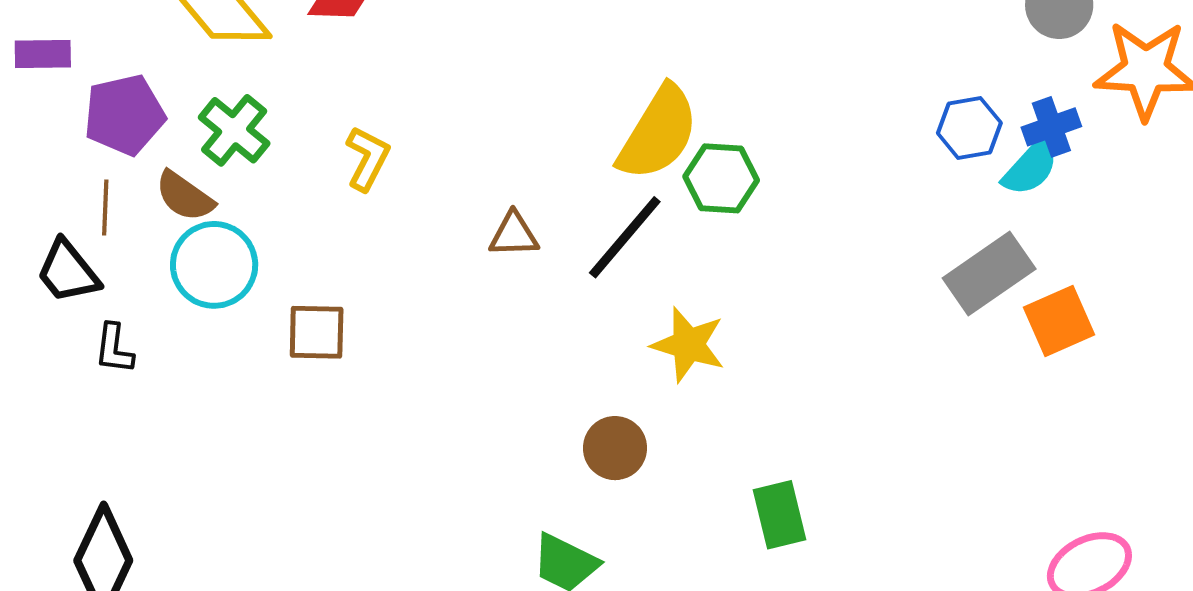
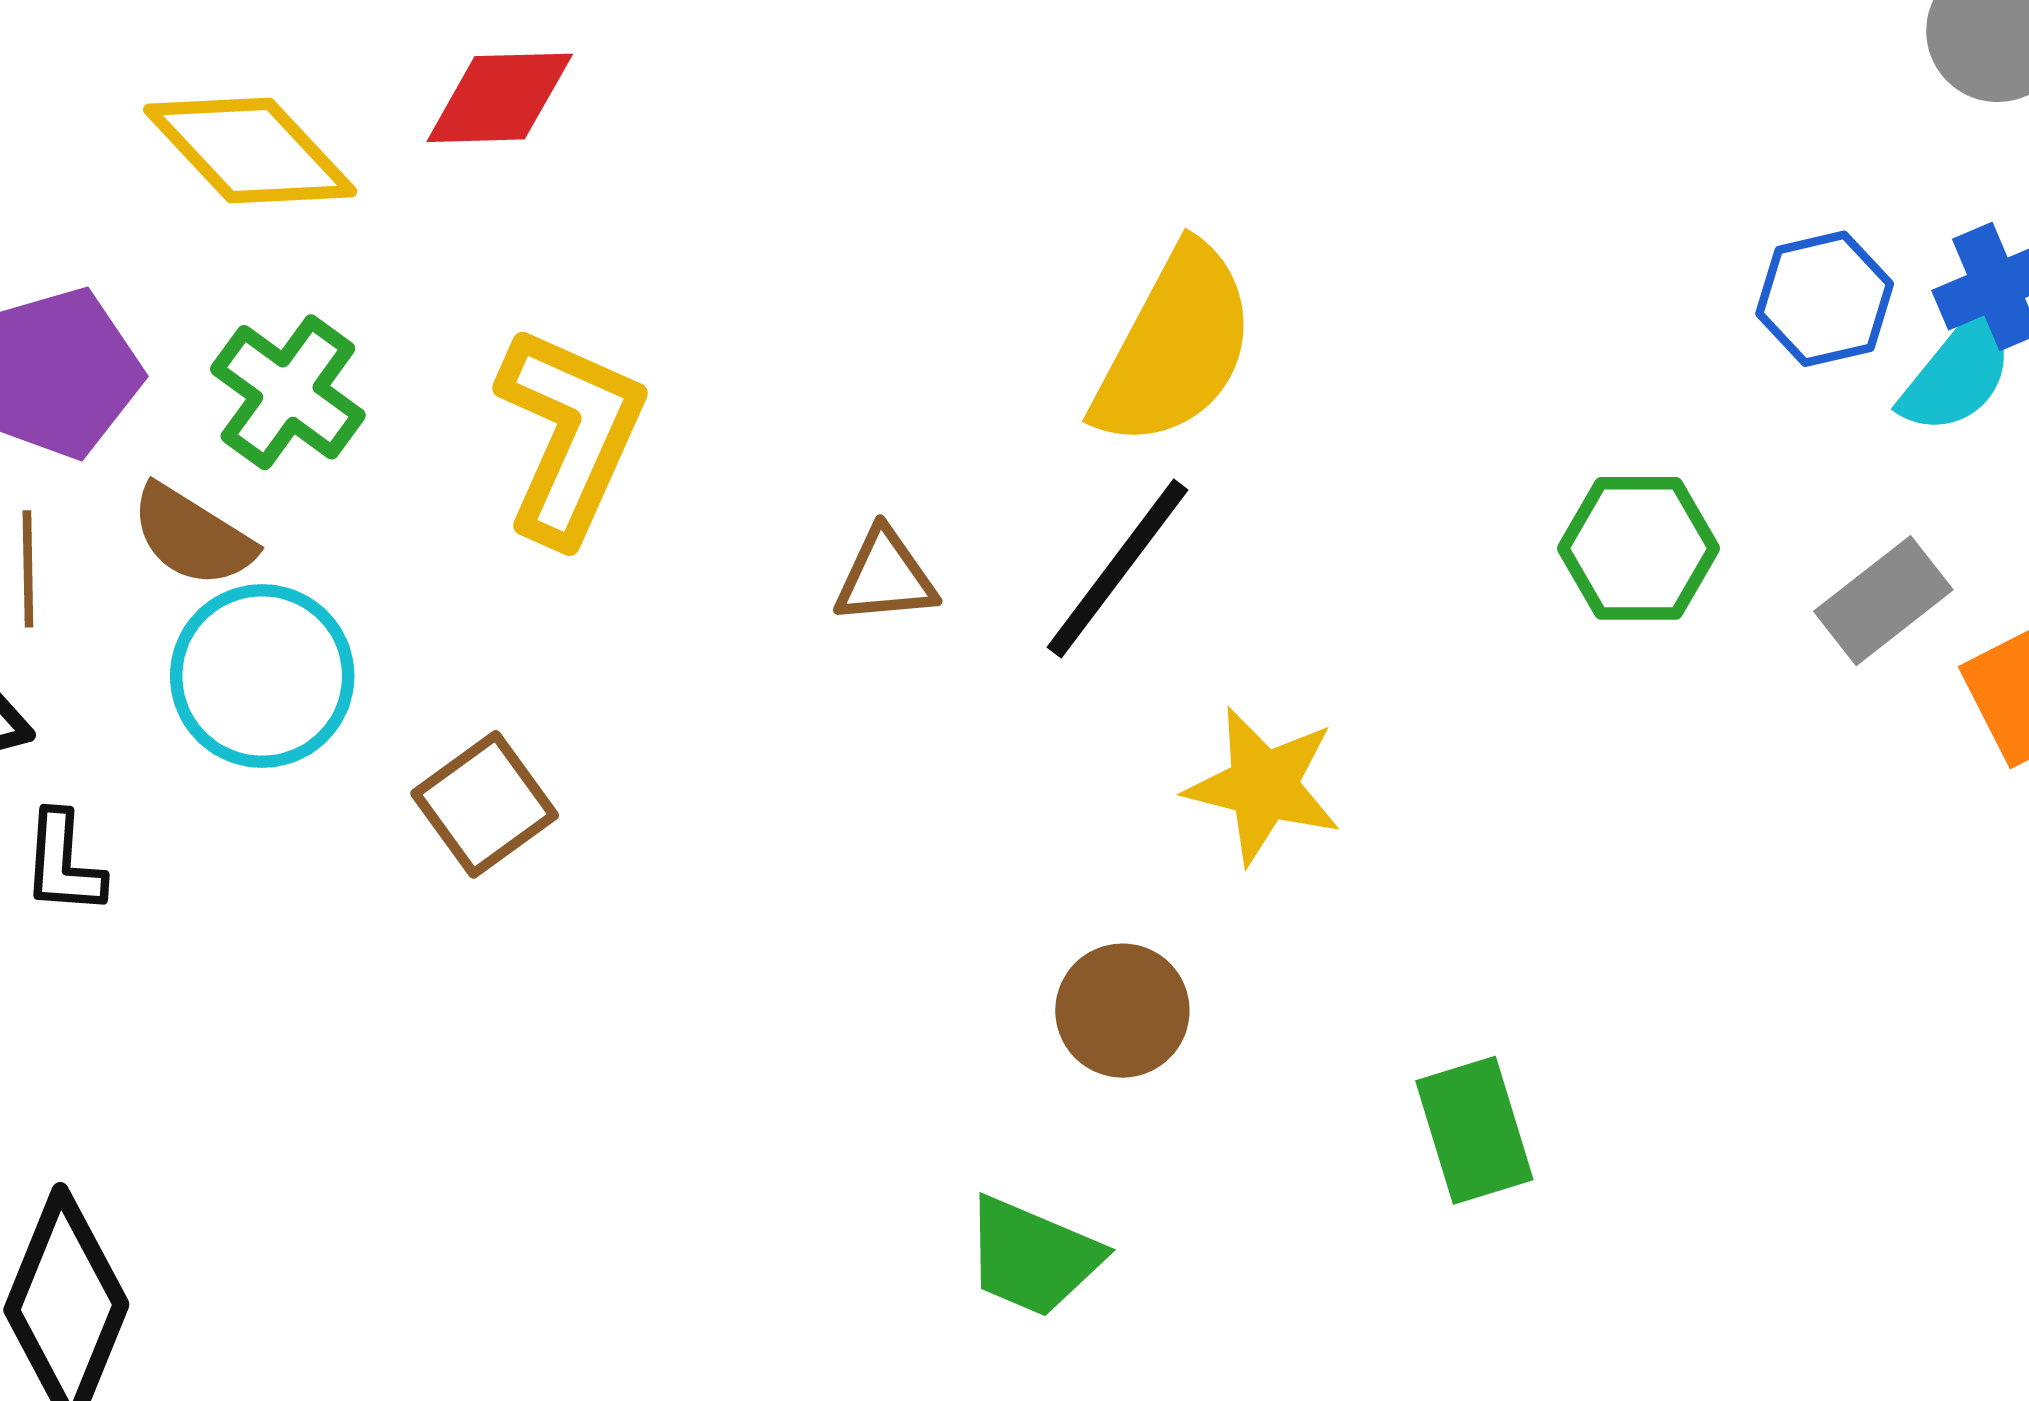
yellow L-shape: (368, 158) -> (570, 435), size x1.6
green hexagon: (721, 178) -> (1639, 548), moved
gray rectangle: (989, 273) -> (1883, 601), size x0.7
brown square: (317, 332) -> (485, 804), turned -34

